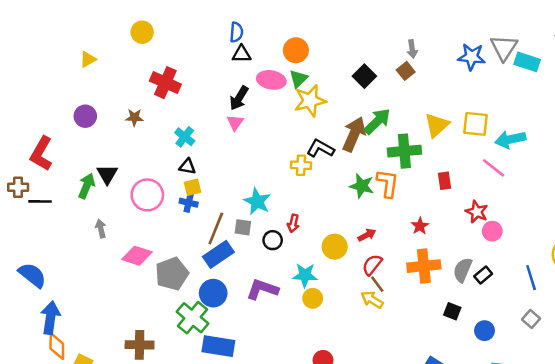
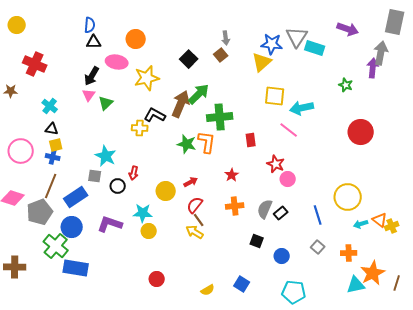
green triangle: (298, 79) -> (106, 103), moved
yellow triangle: (437, 125) -> (262, 62), moved
brown line: (216, 229) -> (51, 186), moved
orange cross: (424, 266) -> (235, 206), size x0.7

